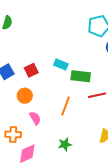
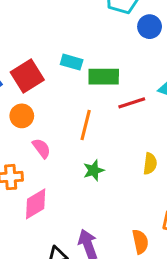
red square: (31, 70) -> (27, 76), size x1.5
green star: (65, 144) -> (94, 170), moved

